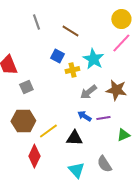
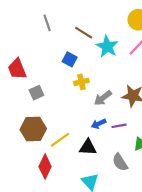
cyan star: (93, 59) -> (107, 47), moved
yellow cross: (72, 70) -> (81, 82), moved
blue arrow: (84, 116) -> (99, 124), turned -56
gray semicircle: (104, 164) -> (120, 162), moved

